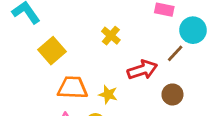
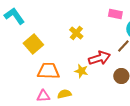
yellow star: (108, 94) -> (81, 71), moved

